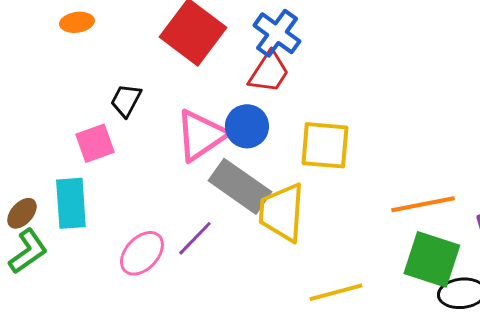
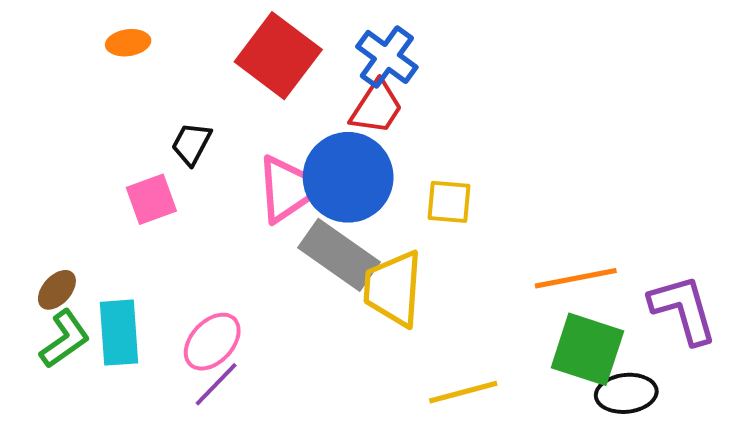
blue circle: (247, 126) -> (348, 177), size x1.6
yellow square: (325, 145) -> (449, 202), size x0.7
cyan rectangle: (71, 203) -> (119, 333), moved
purple line: (195, 238) -> (216, 384), moved

